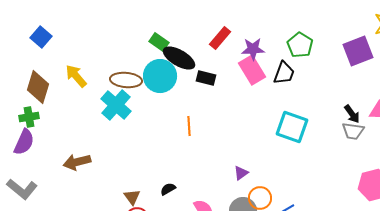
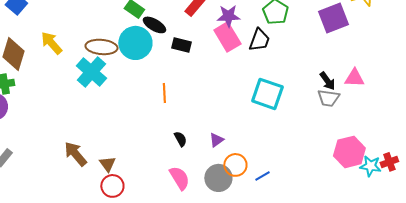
black ellipse: (179, 58) -> (154, 25), size x0.7
brown arrow: (77, 162) -> (75, 154), moved, turned 64
black semicircle: (168, 189) -> (180, 139), moved, turned 91

